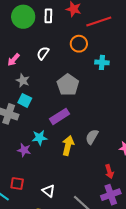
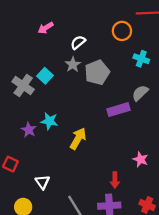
white semicircle: (43, 53) -> (78, 42), moved
gray star: (23, 81) -> (73, 65), moved
purple rectangle: (60, 116) -> (118, 110), moved
gray semicircle: (92, 137) -> (140, 93), moved

